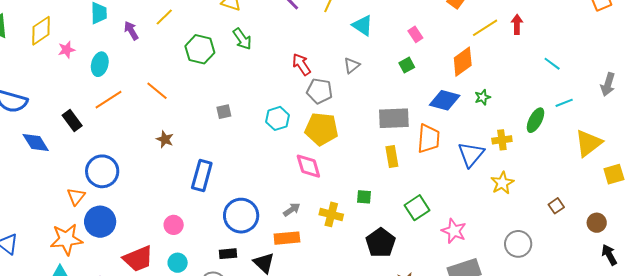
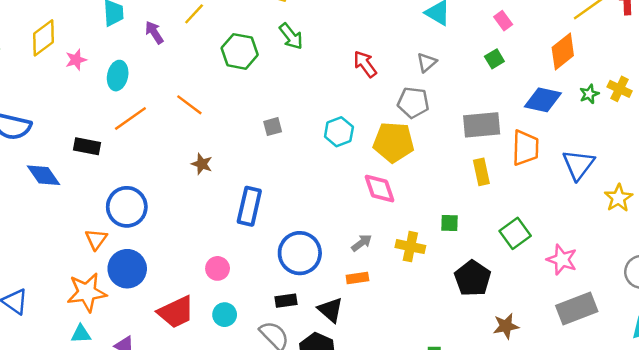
gray pentagon: (320, 91) -> (413, 103), moved
black rectangle: (72, 121) -> (87, 146), turned -40
yellow cross: (502, 140) -> (620, 89), moved, turned 36
orange rectangle: (287, 238) -> (357, 278), size x0.7

